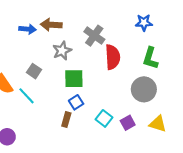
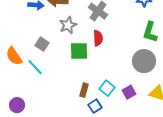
red semicircle: (113, 57) -> (98, 38), moved, size x0.7
blue square: (76, 102) -> (95, 106), moved
brown rectangle: (66, 120) -> (84, 90), moved

